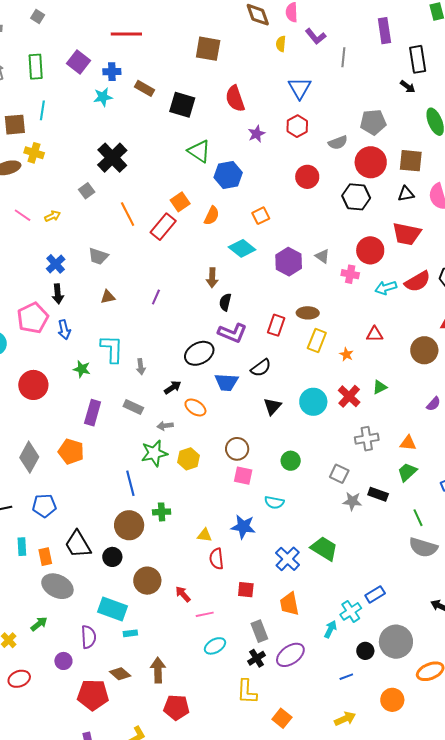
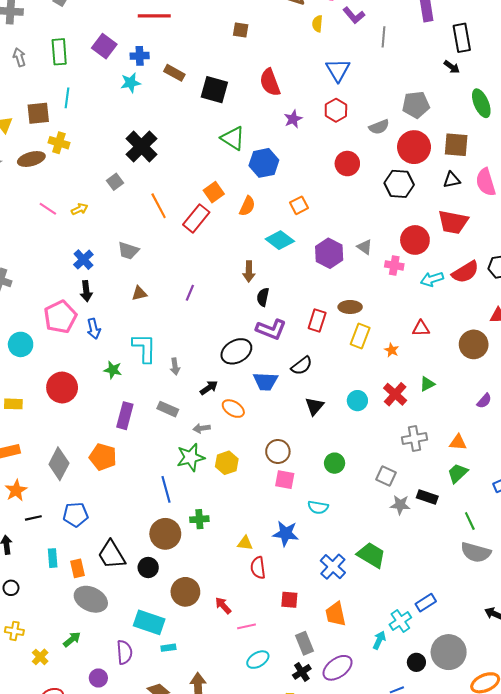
brown square: (208, 49) -> (241, 30), size x0.6
cyan circle: (313, 402) -> (357, 401), size x0.7

